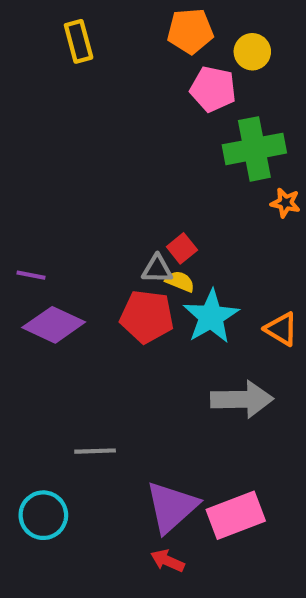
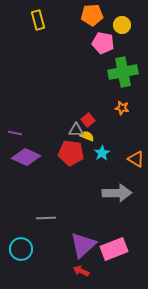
orange star: (285, 203) -> (122, 108), moved
cyan star: (211, 317) -> (102, 153), size x0.6

